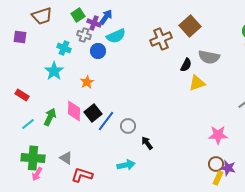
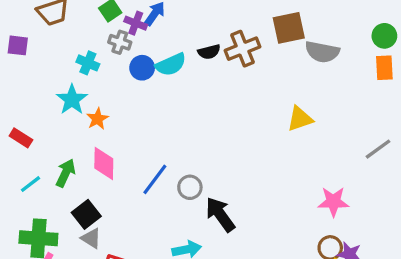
brown square: (190, 26) -> (289, 28), turned 30
cyan semicircle: (116, 36) -> (171, 65), moved
gray semicircle: (209, 57) -> (322, 52), moved
black semicircle: (186, 65) -> (209, 52), moved, turned 48
orange star: (87, 82) -> (97, 119), moved
black square: (93, 113) -> (86, 214), moved
black arrow: (147, 143) -> (220, 214), size x1.6

